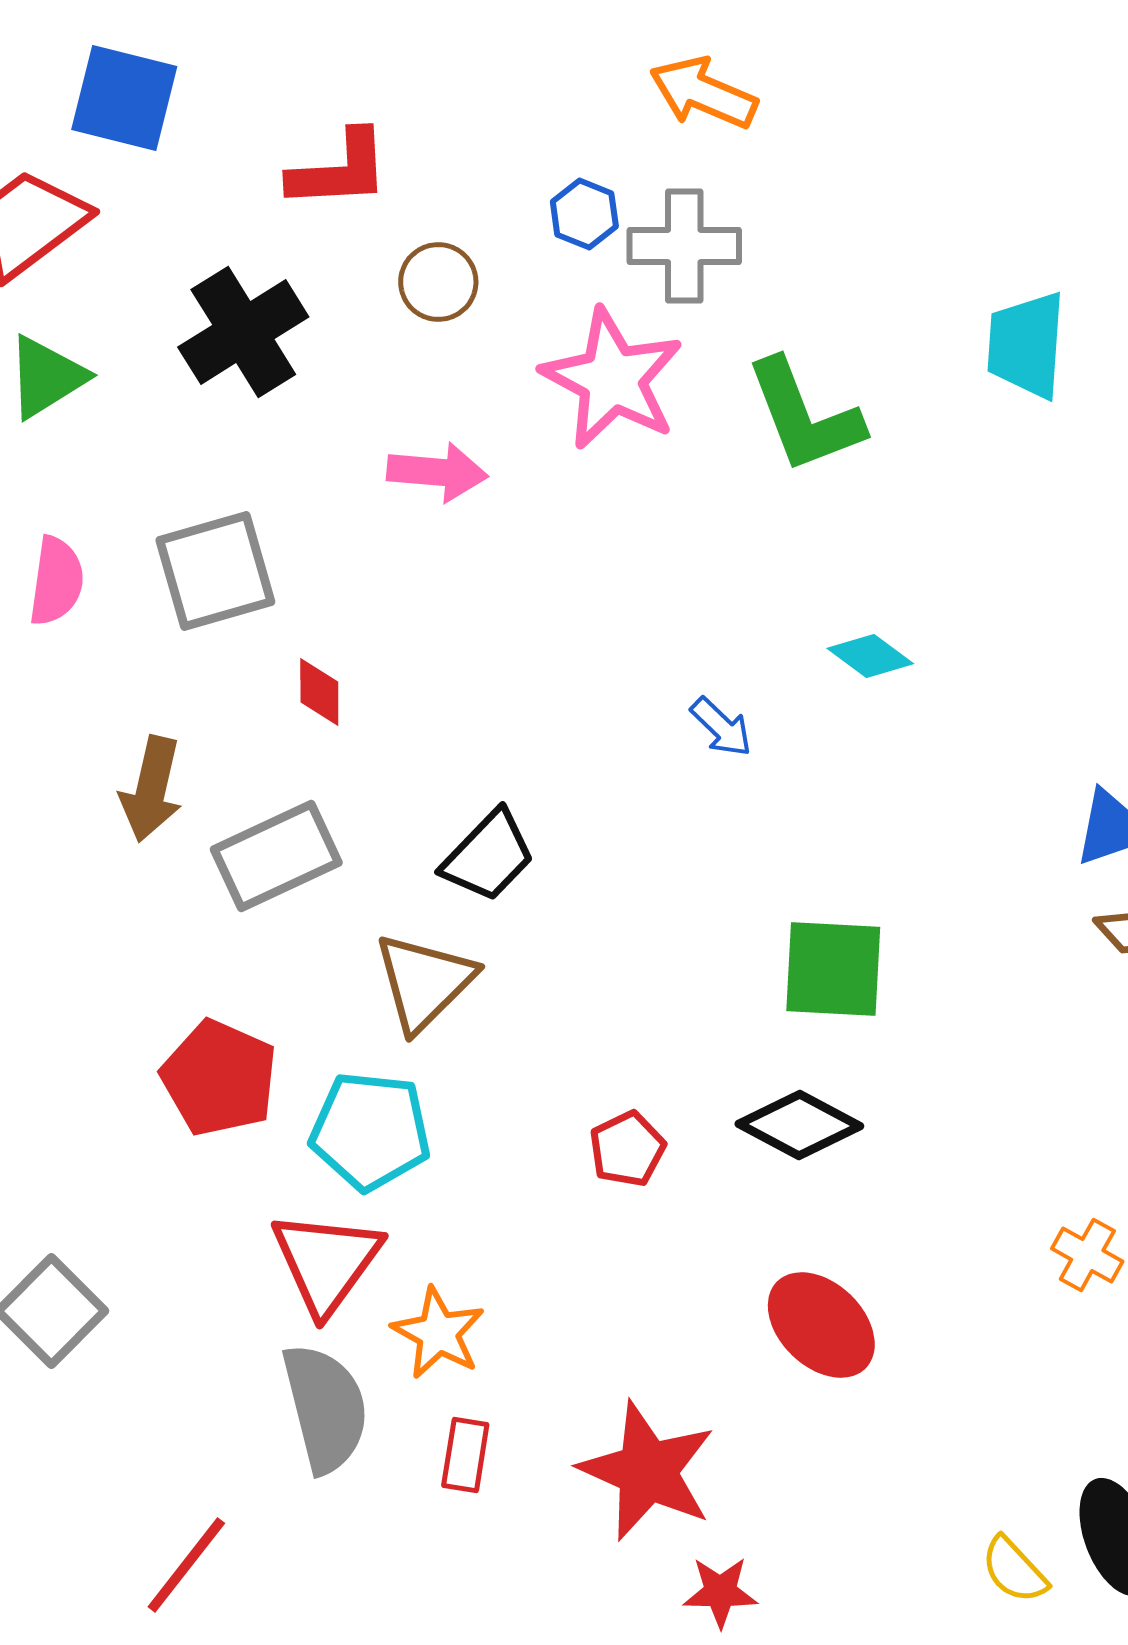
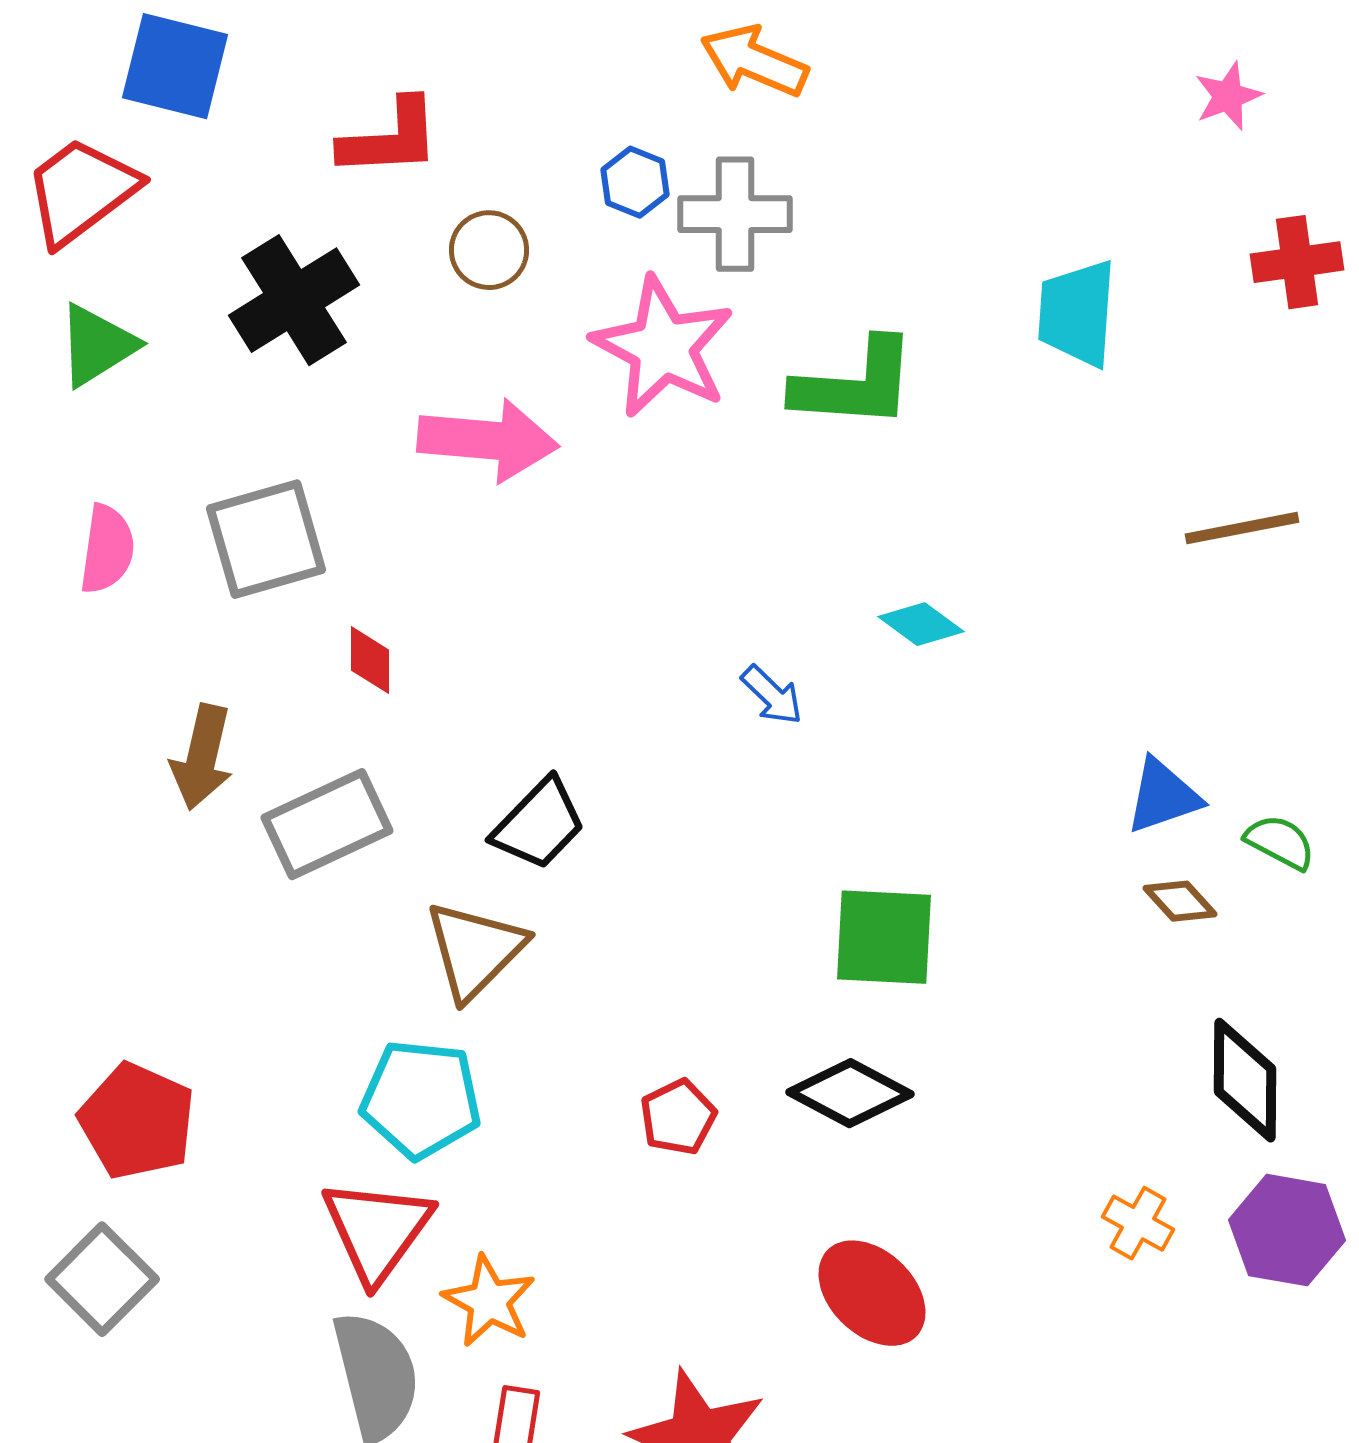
green L-shape: (804, 416) -> (855, 384), turned -65
pink arrow: (437, 472) -> (488, 440), size x1.4
red pentagon: (219, 1078) -> (137, 1121), moved

